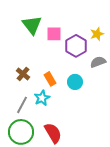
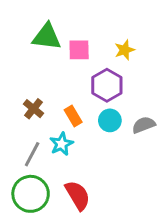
green triangle: (32, 25) -> (47, 37), turned -45
yellow star: (97, 34) -> (125, 50), moved
purple hexagon: (76, 46) -> (107, 85), moved
gray semicircle: (98, 62) -> (144, 125), moved

